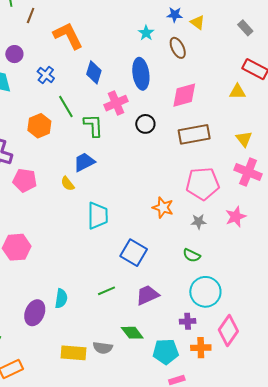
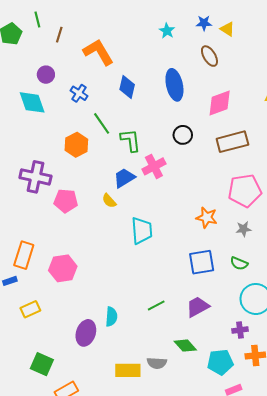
cyan star: (146, 33) -> (167, 31), moved
pink cross: (116, 103) -> (154, 166), moved
blue square: (134, 253) -> (202, 262), moved, turned -36

